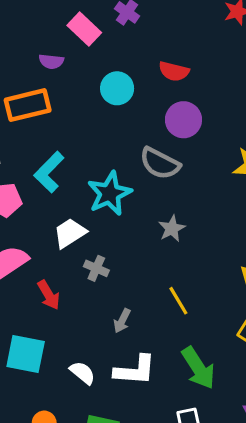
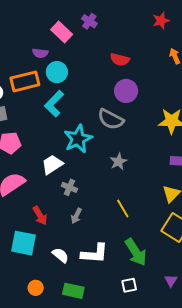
cyan circle: (117, 88) -> (57, 72), moved
cyan L-shape: (49, 172) -> (54, 104), moved
red arrow: (49, 295) -> (40, 216), moved
gray arrow: (122, 321) -> (76, 216), moved

